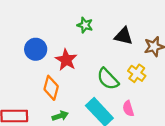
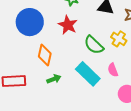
blue circle: (36, 49) -> (30, 22), size x1.4
red star: (66, 60) -> (68, 25), moved

